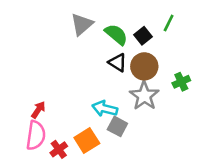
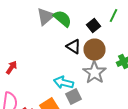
green semicircle: (116, 34) -> (62, 18), moved
red arrow: (38, 110) -> (12, 68), moved
gray square: (117, 126) -> (74, 96), turned 35

